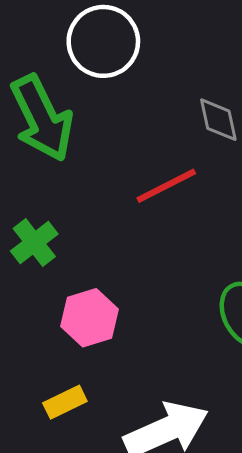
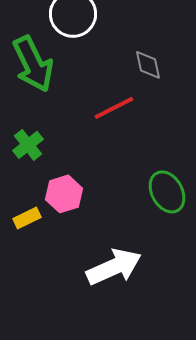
yellow rectangle: (65, 402) -> (27, 218), moved

